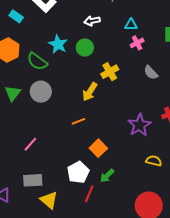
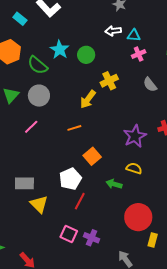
white arrow: (92, 21) -> (113, 31), moved
pink line: (30, 144) -> (31, 127), moved
yellow semicircle: (154, 161) -> (134, 168), moved
green arrow: (107, 176) -> (114, 184), moved, turned 56

